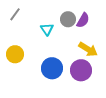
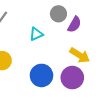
gray circle: (68, 19) -> (58, 14), moved
cyan triangle: (47, 29) -> (36, 34), turned 40

